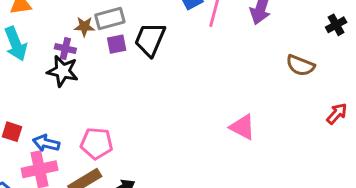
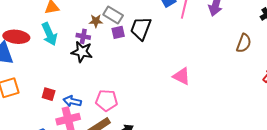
gray rectangle: (110, 18) -> (113, 15), turned 48
brown semicircle: (300, 65) -> (244, 43), turned -90
pink triangle: (242, 127) -> (181, 76), moved

